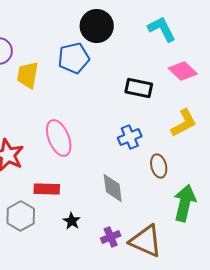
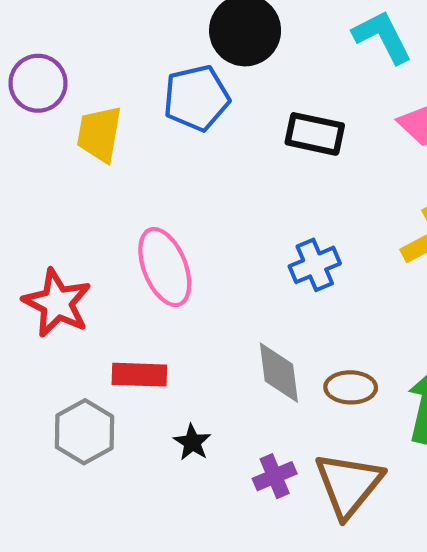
black rectangle: (139, 88) -> (315, 134), moved
brown ellipse: (159, 166) -> (351, 387), moved, turned -75
brown triangle: (146, 241) -> (349, 485), turned 45

